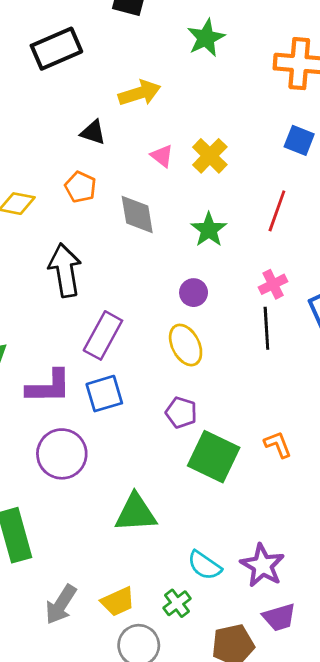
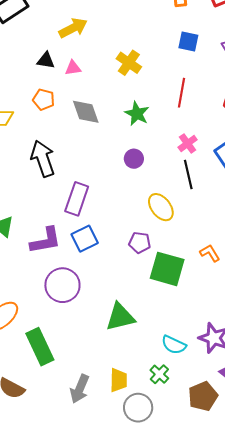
pink triangle: (162, 156) -> (73, 68), moved, turned -36
yellow ellipse: (186, 345) -> (161, 207), moved
yellow trapezoid: (118, 602) -> (118, 380), turned -55

